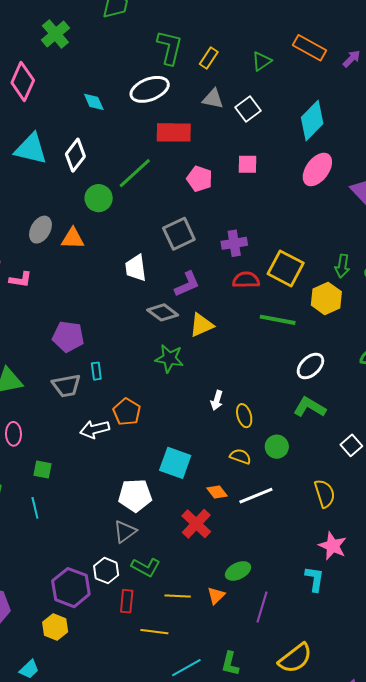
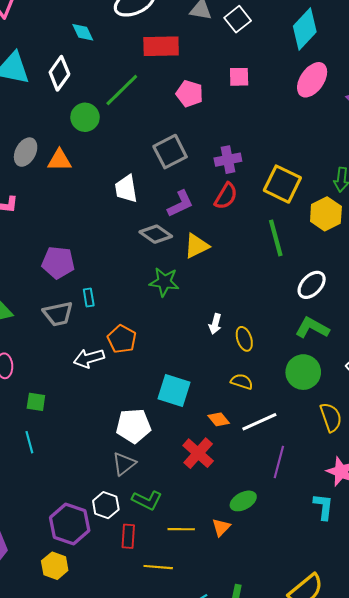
cyan diamond: (94, 102) -> (83, 32), moved
red semicircle: (246, 280) -> (226, 196), moved, turned 124
green line: (278, 320) -> (276, 238), turned 66
green circle: (277, 447) -> (303, 372), moved, size x1.4
purple line: (262, 607) -> (279, 462), moved

